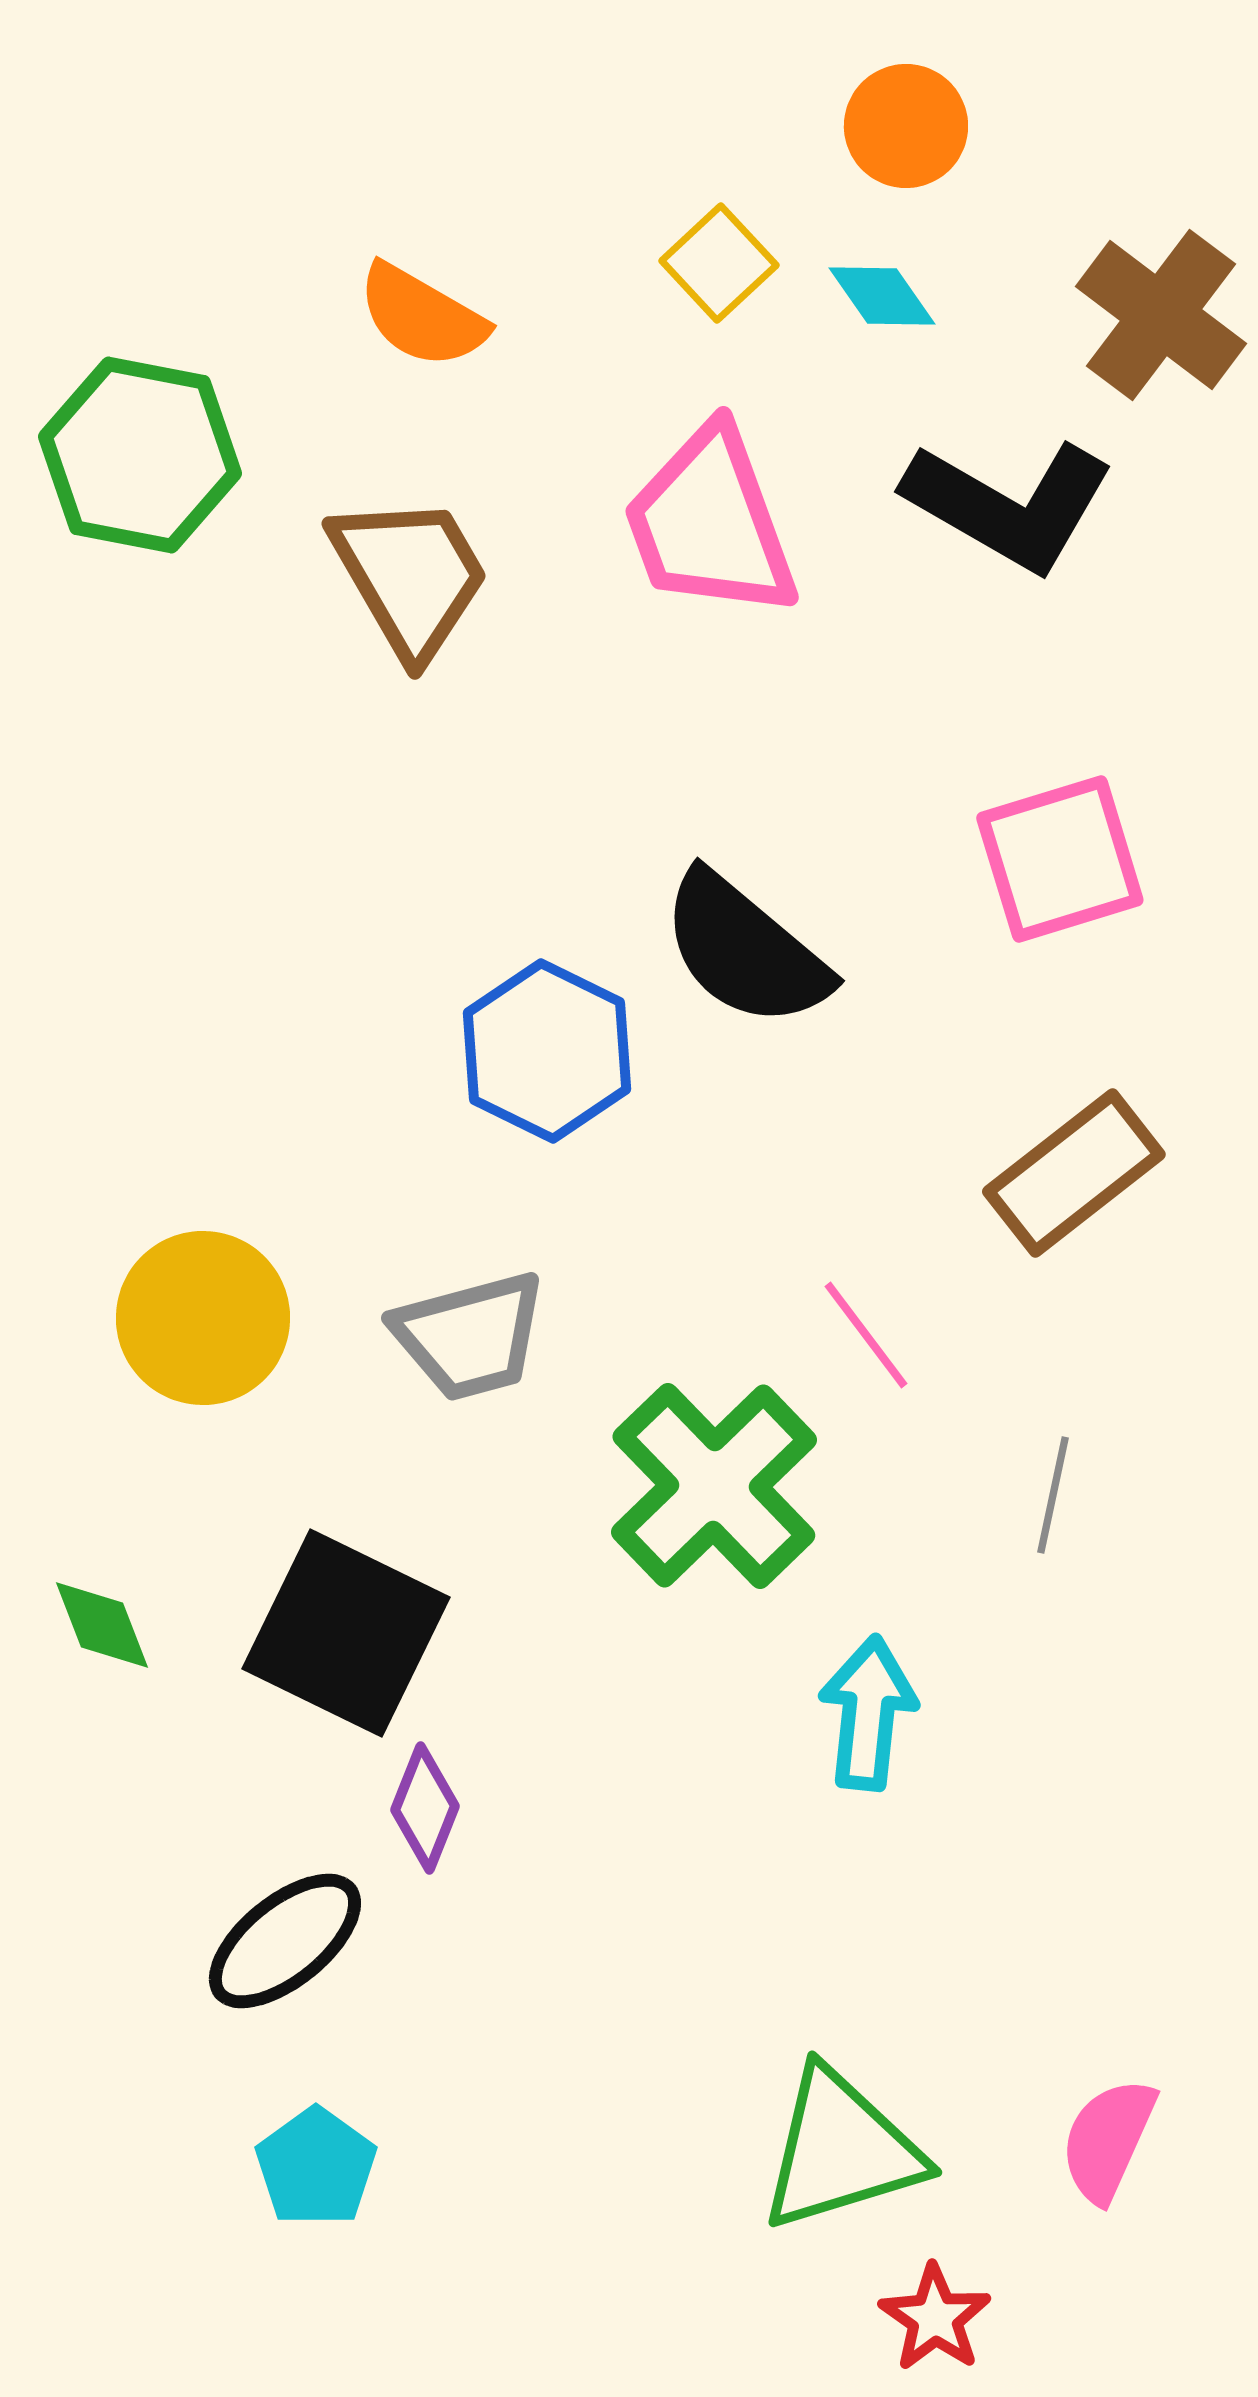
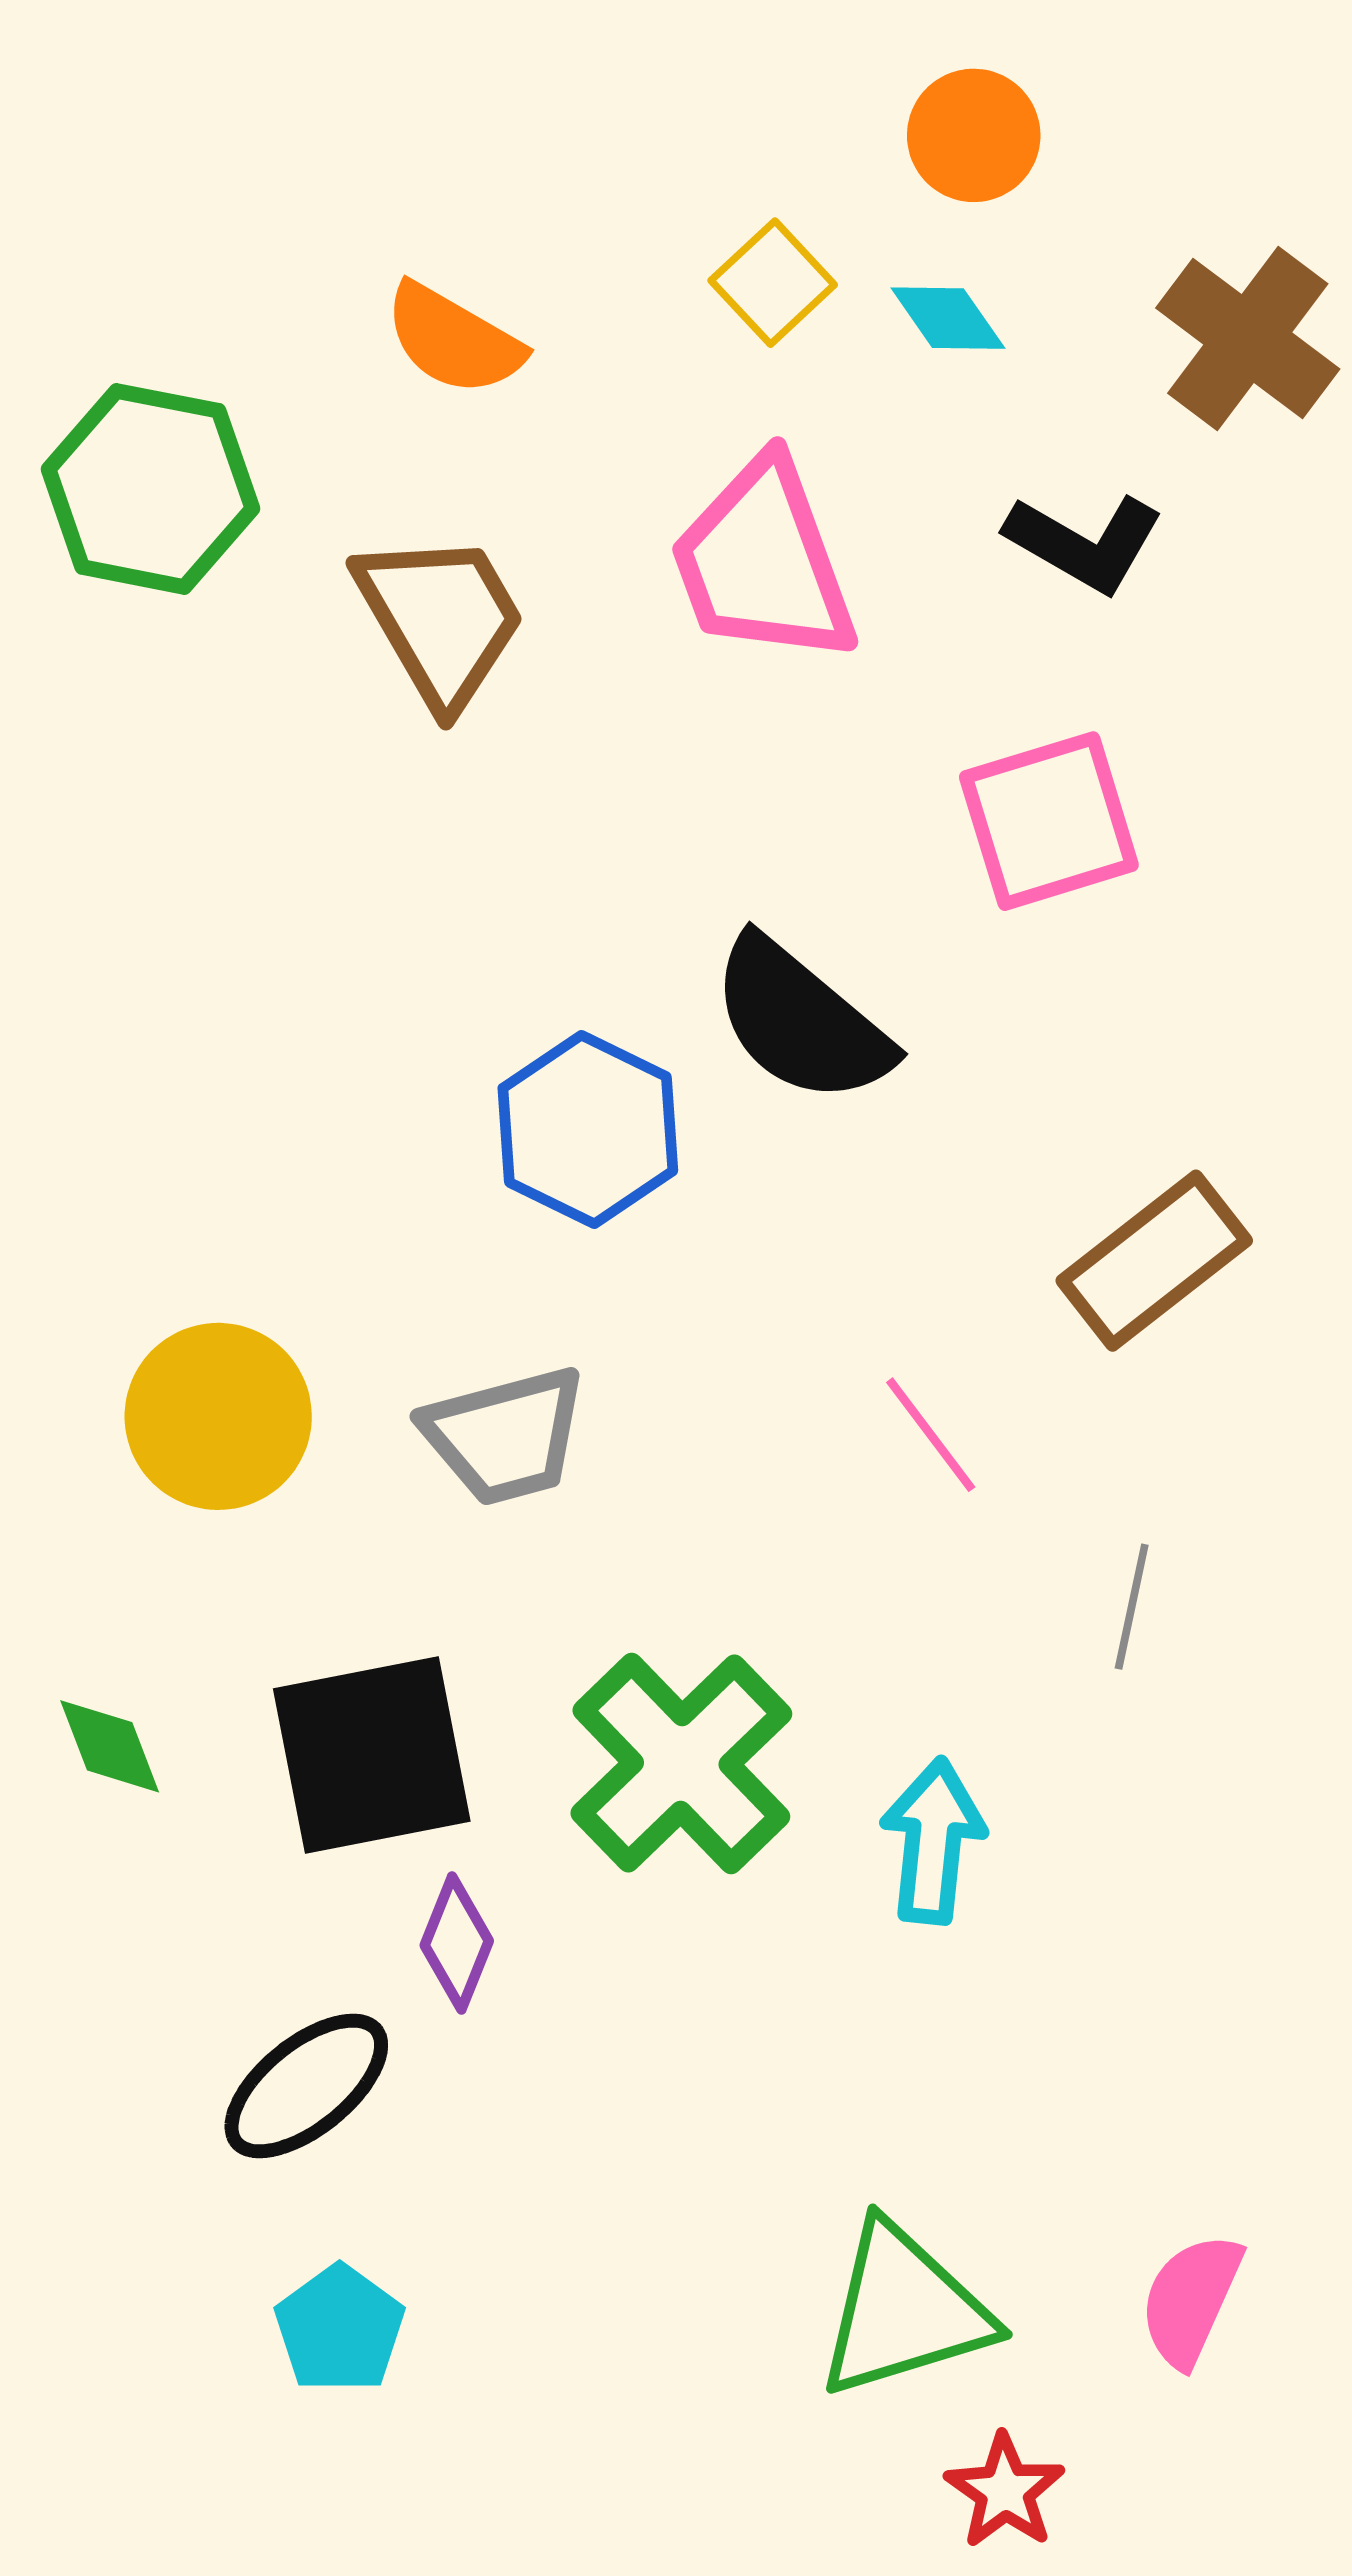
black L-shape: (1009, 505) -> (1084, 543), size x0.7
pink square: (1060, 859) -> (1049, 821), moved
green cross: (714, 1486) -> (681, 1764), moved
black square: (346, 1633) -> (372, 1755), turned -37

